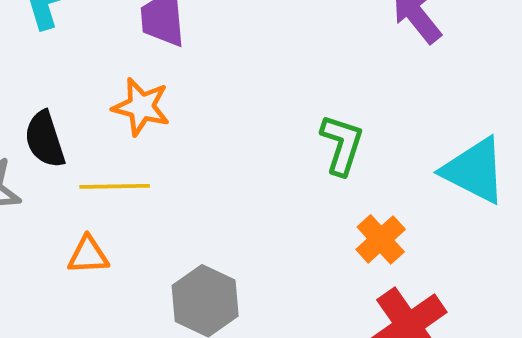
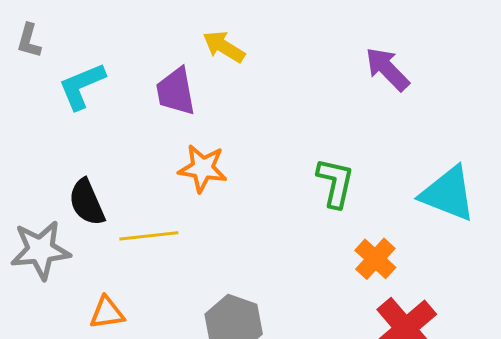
orange star: (141, 107) -> (203, 168), moved
orange triangle: (88, 255) -> (107, 313), moved

